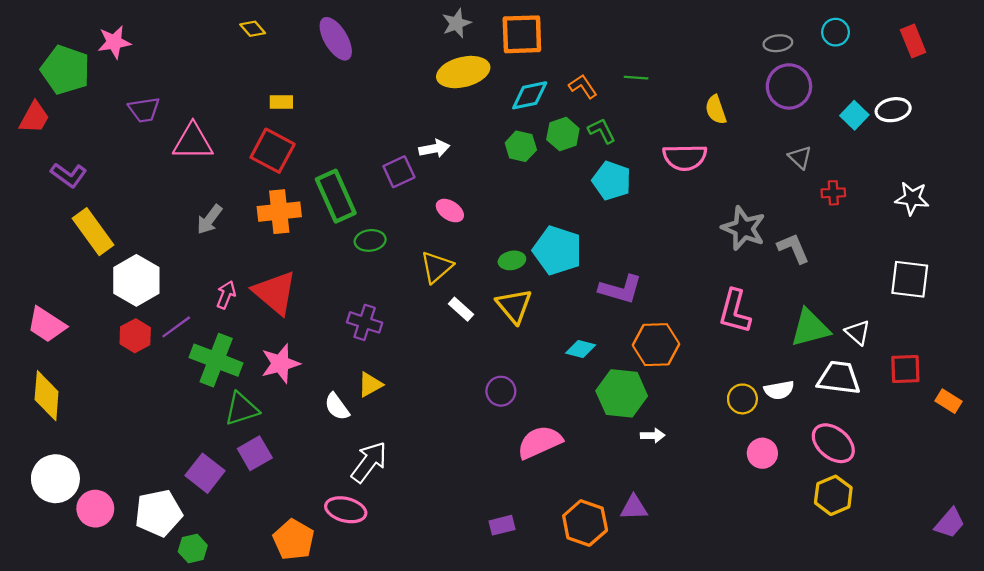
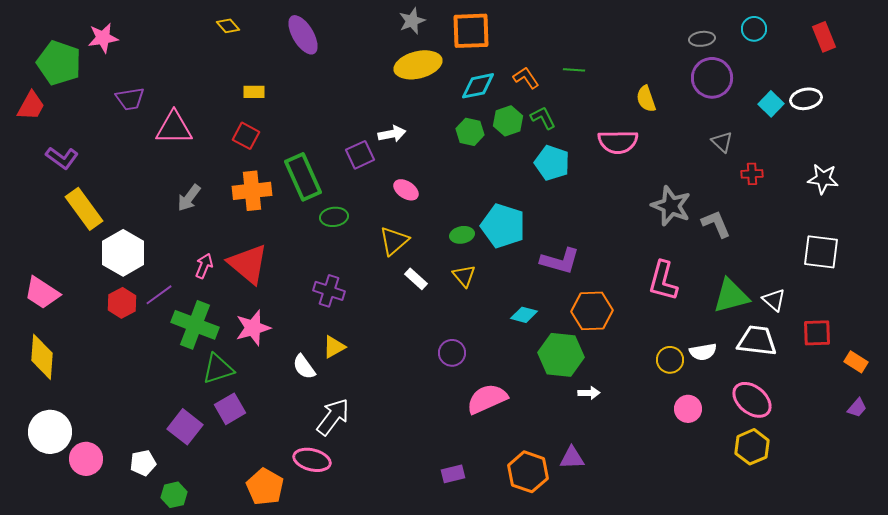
red square: (273, 151) -> (246, 136), size x0.7
yellow triangle: (514, 306) -> (464, 276), size x0.7
white pentagon: (158, 513) -> (143, 463), size x0.6
purple trapezoid: (950, 523) -> (857, 408), moved, size x0.7

